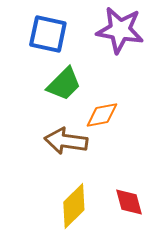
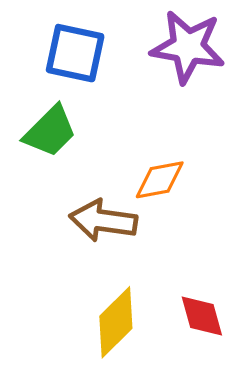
green trapezoid: (64, 84) -> (50, 131), moved

